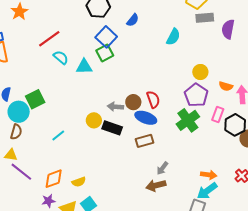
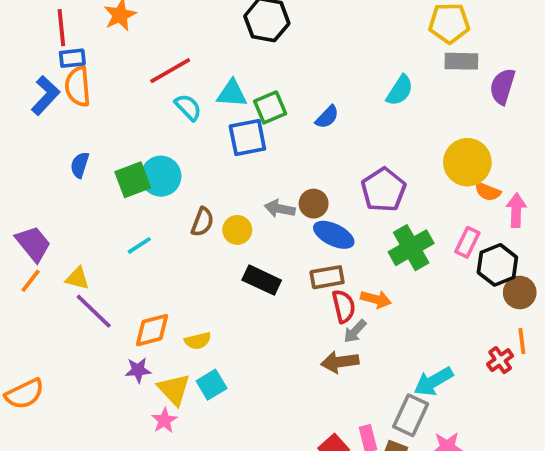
blue semicircle: (133, 20) -> (327, 117), moved
blue square: (106, 37) -> (247, 138), moved, turned 30
cyan triangle: (84, 67) -> (232, 94), moved
yellow circle: (200, 72) -> (467, 162), moved, size x1.6
purple pentagon: (196, 95) -> (383, 190), moved
red semicircle: (153, 99) -> (344, 306), moved
cyan circle: (19, 112) -> (161, 176), moved
black rectangle: (112, 128) -> (262, 280), moved
brown semicircle: (16, 132) -> (202, 222), moved
cyan line: (58, 135) -> (139, 245), moved
orange arrow: (209, 175) -> (376, 299), moved

